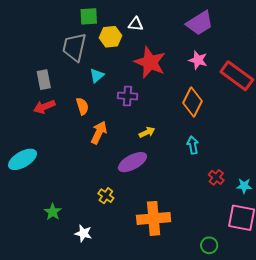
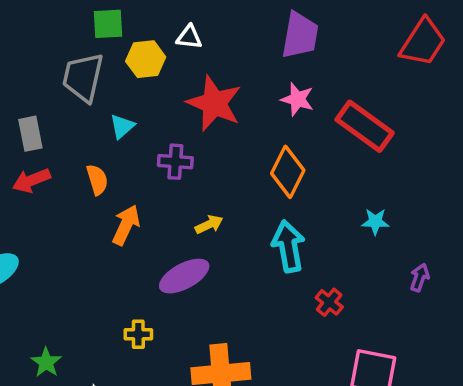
purple trapezoid: (200, 23) -> (300, 35), turned -48
cyan arrow: (193, 145) -> (288, 246), size x1.6
cyan star: (244, 186) -> (375, 222), moved
yellow cross: (106, 196) -> (138, 334), turned -35

